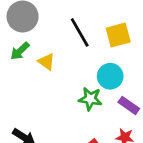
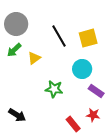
yellow triangle: (46, 62) -> (34, 58), turned 48
green star: (90, 99) -> (54, 89), moved

